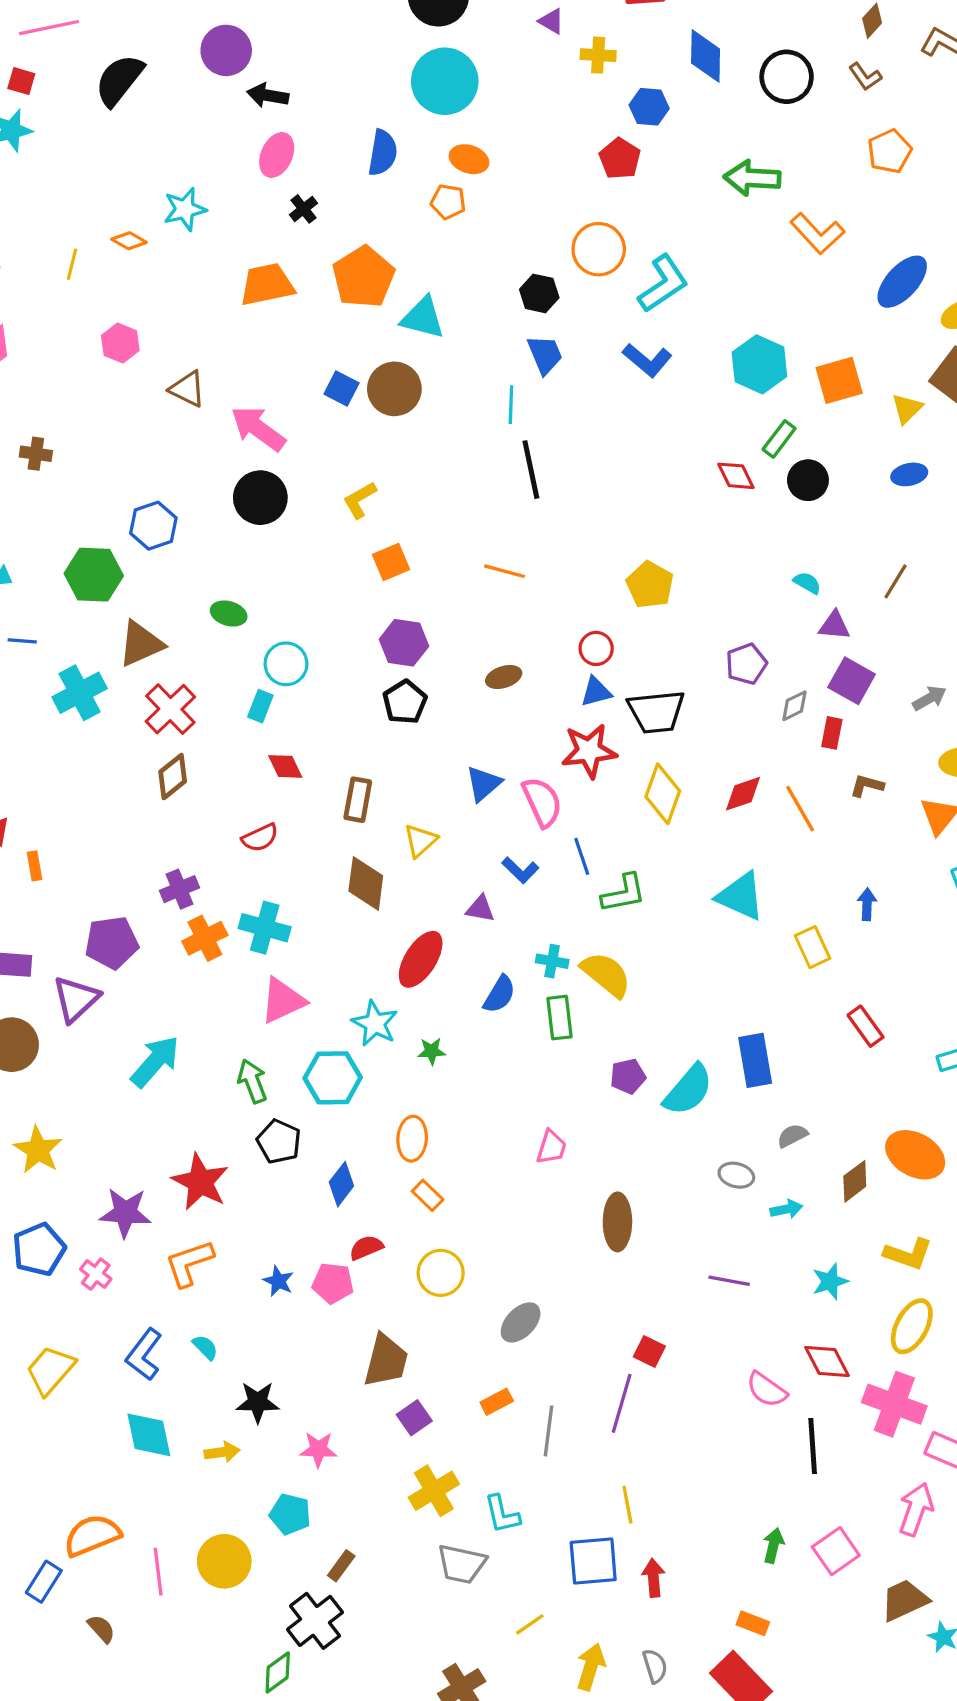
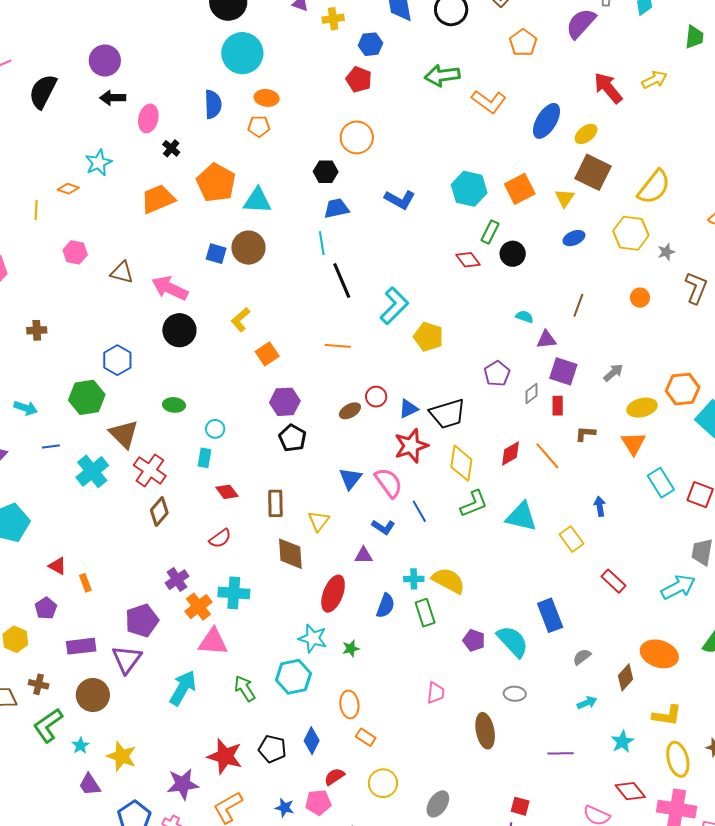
black arrow: (268, 95) -> (113, 98), moved
cyan L-shape: (663, 284) -> (394, 306), moved
blue trapezoid: (545, 355) -> (337, 208), turned -68
brown triangle: (141, 644) -> (124, 434), turned -40
red circle: (596, 648) -> (376, 397), moved
cyan circle: (286, 664) -> (215, 429), size x0.7
green L-shape: (624, 893) -> (474, 504), moved
pink triangle: (283, 1001) -> (213, 642), moved, turned 40
purple pentagon: (628, 1076) -> (474, 640), turned -30
cyan semicircle: (688, 1090) -> (513, 641), turned -72
black pentagon: (279, 1142) -> (272, 749), moved
gray ellipse: (736, 1175) -> (515, 694), moved
yellow ellipse: (912, 1326) -> (678, 759), turned -32

